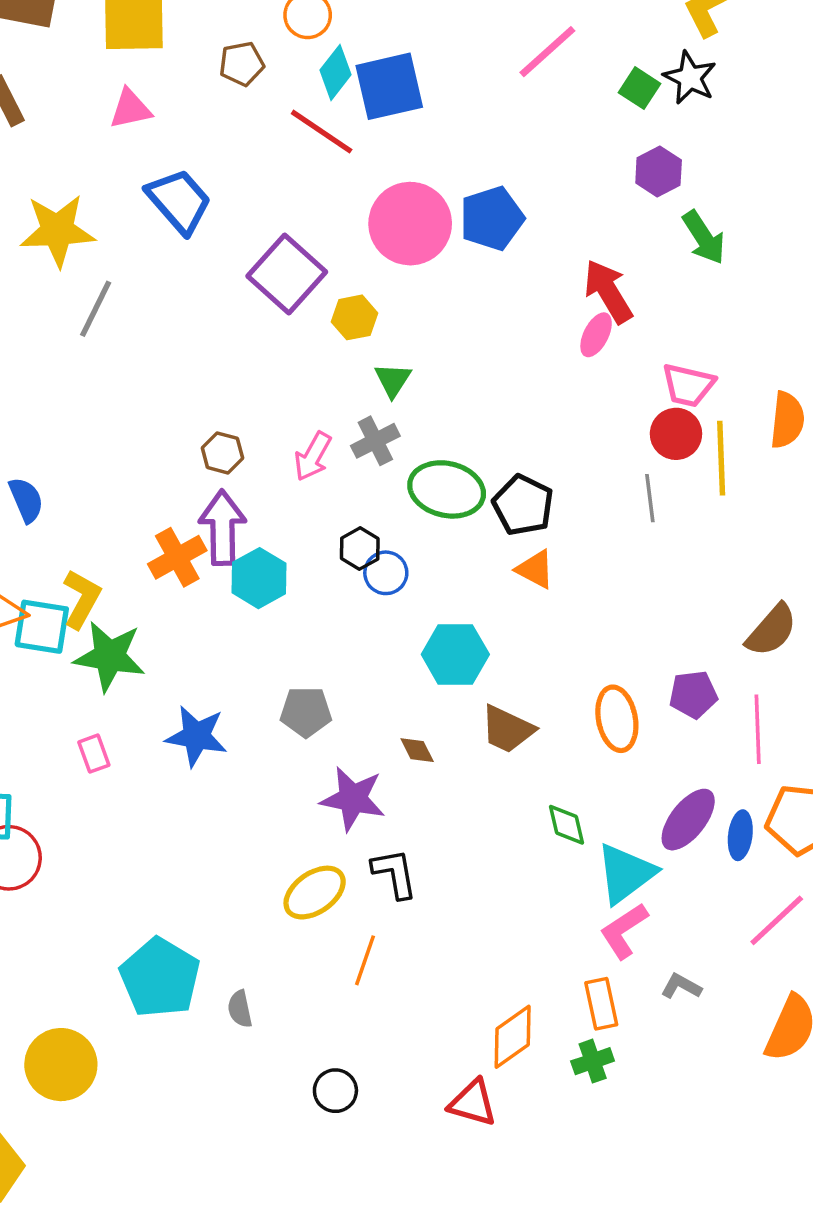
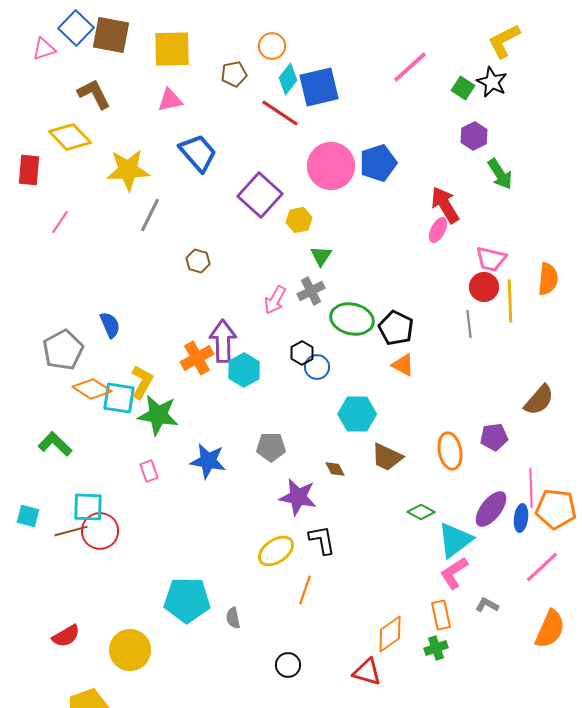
brown hexagon: (222, 453) -> (198, 261), moved
pink line: (758, 729) -> (531, 488), moved
green diamond: (567, 825) -> (421, 512), turned -48
cyan pentagon: (160, 978) -> (187, 600), turned -30

